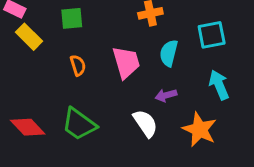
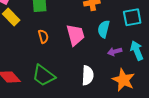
purple arrow: (166, 95) -> (115, 52), moved
white semicircle: (145, 123) -> (88, 75), turned 36

